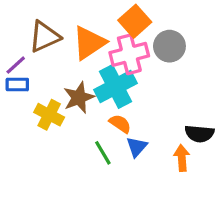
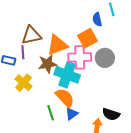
purple line: (16, 65) -> (23, 52), moved, turned -64
cyan cross: (116, 86) -> (67, 75), turned 35
brown star: (79, 98) -> (47, 64), moved
orange semicircle: (120, 124) -> (65, 98), size x1.5

